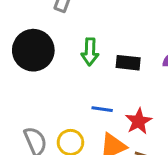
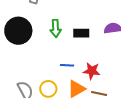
red star: (139, 121) -> (92, 71), turned -30

